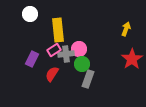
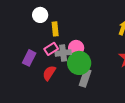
white circle: (30, 14) -> (40, 15), moved
yellow rectangle: (58, 30) -> (55, 29), size x0.6
green circle: (82, 64) -> (79, 63), size x1.5

